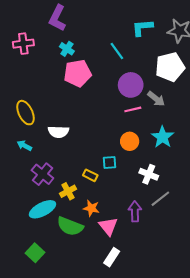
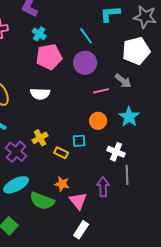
purple circle: (131, 85) -> (85, 63), moved
white semicircle: (58, 132) -> (40, 94), moved
yellow cross: (68, 191) -> (40, 138), moved
gray line: (160, 199) -> (127, 175), turned -54

